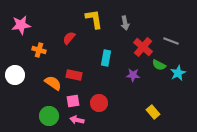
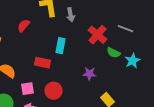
gray arrow: (125, 23) -> (70, 15), moved
red rectangle: (74, 75) -> (42, 63), moved
purple star: (133, 75) -> (89, 74), moved

